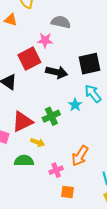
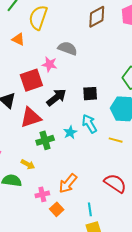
black square: (89, 64) -> (90, 94), size x0.7
black arrow: (57, 72) -> (56, 97), turned -60
red triangle: (22, 122) -> (31, 117), moved
orange square: (67, 192) -> (57, 209), moved, turned 32

